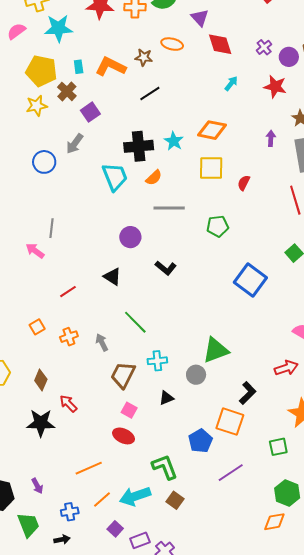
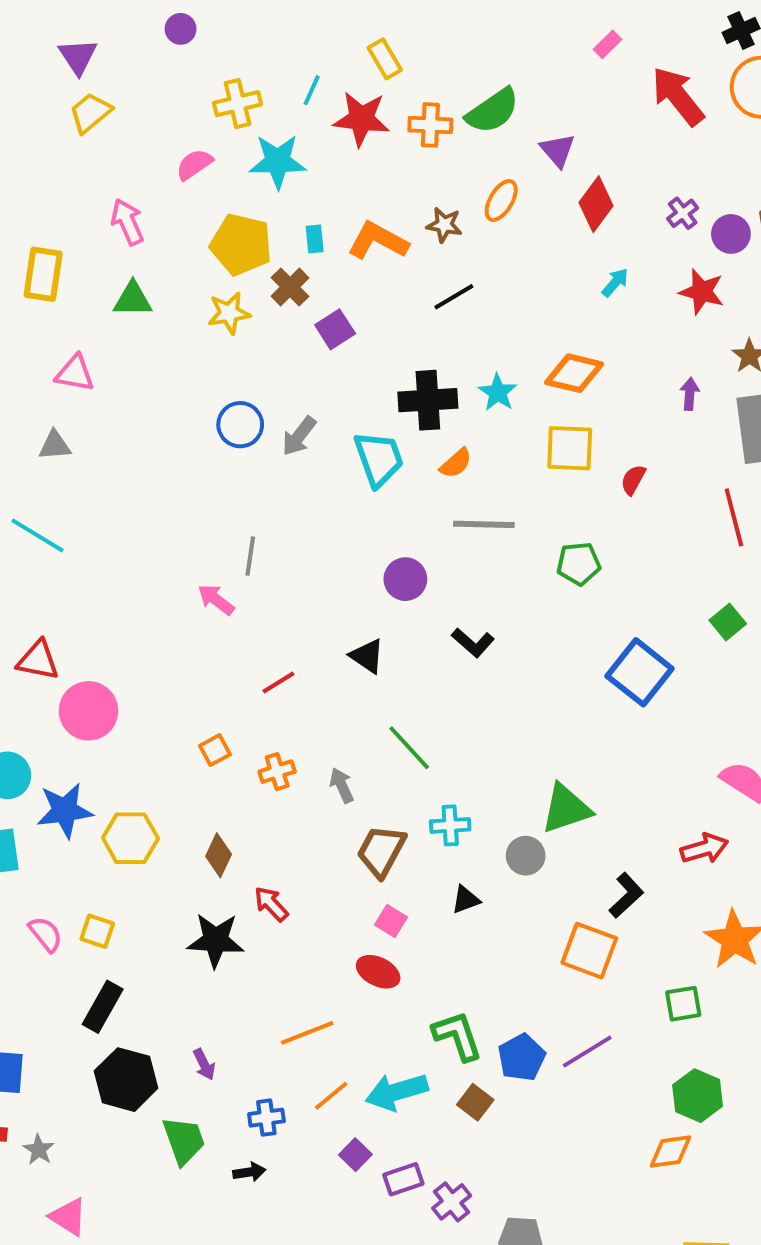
orange ellipse: (172, 44) -> (501, 200), turned -75
red diamond: (220, 44) -> (596, 204), turned 52
gray arrow: (75, 144) -> (299, 436), moved
blue pentagon: (200, 441) -> (522, 1057), moved

